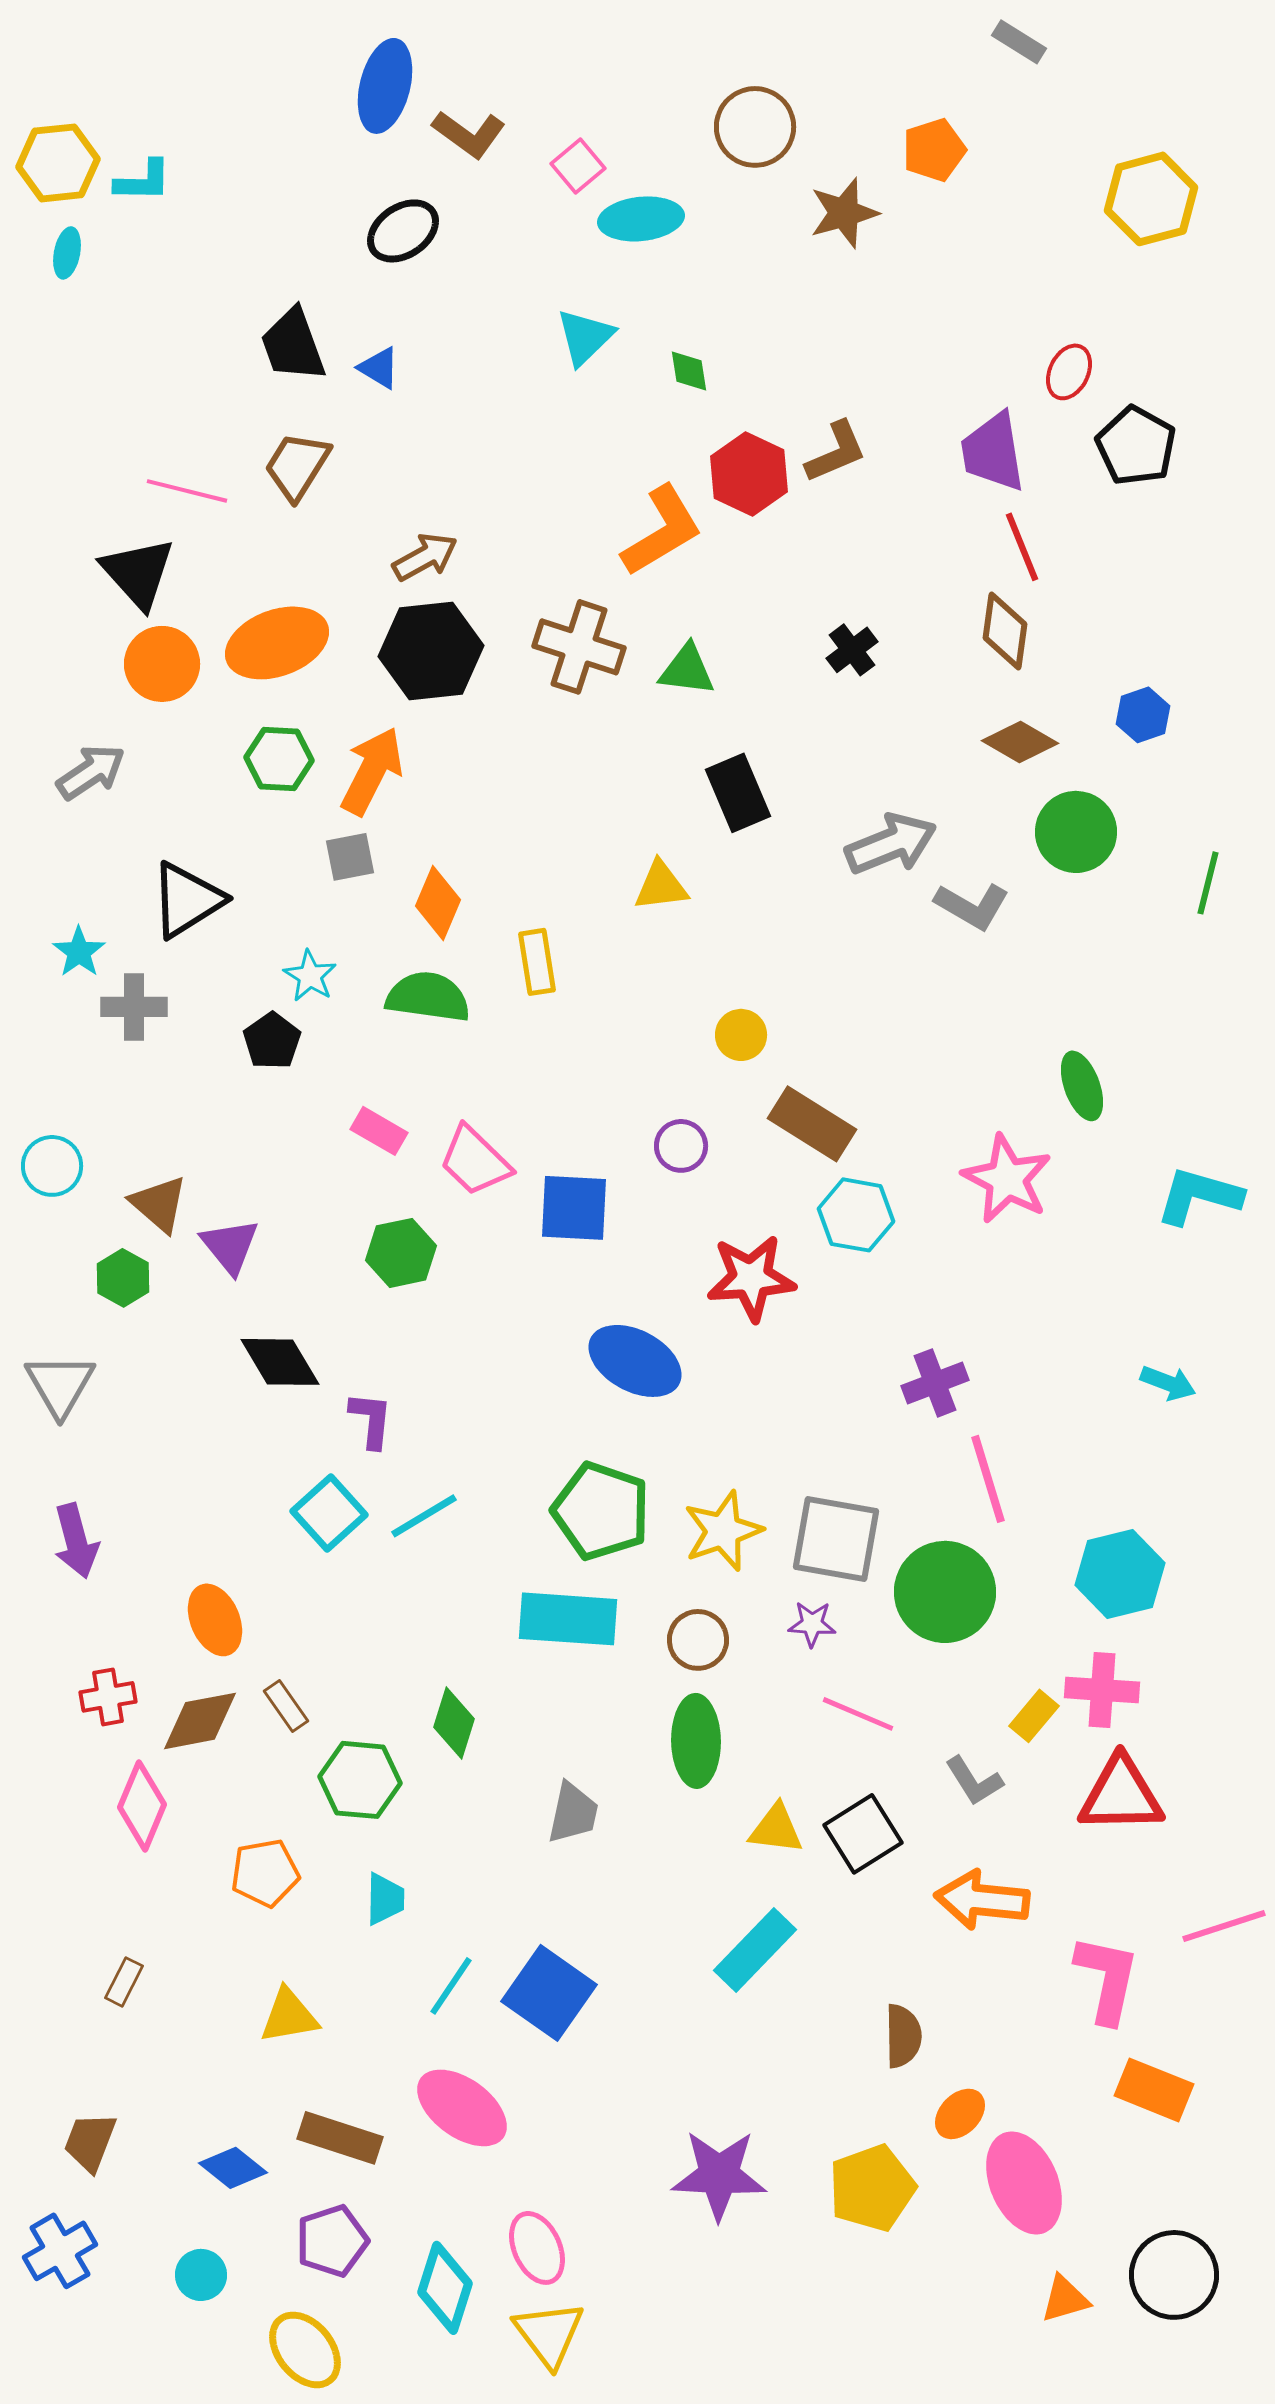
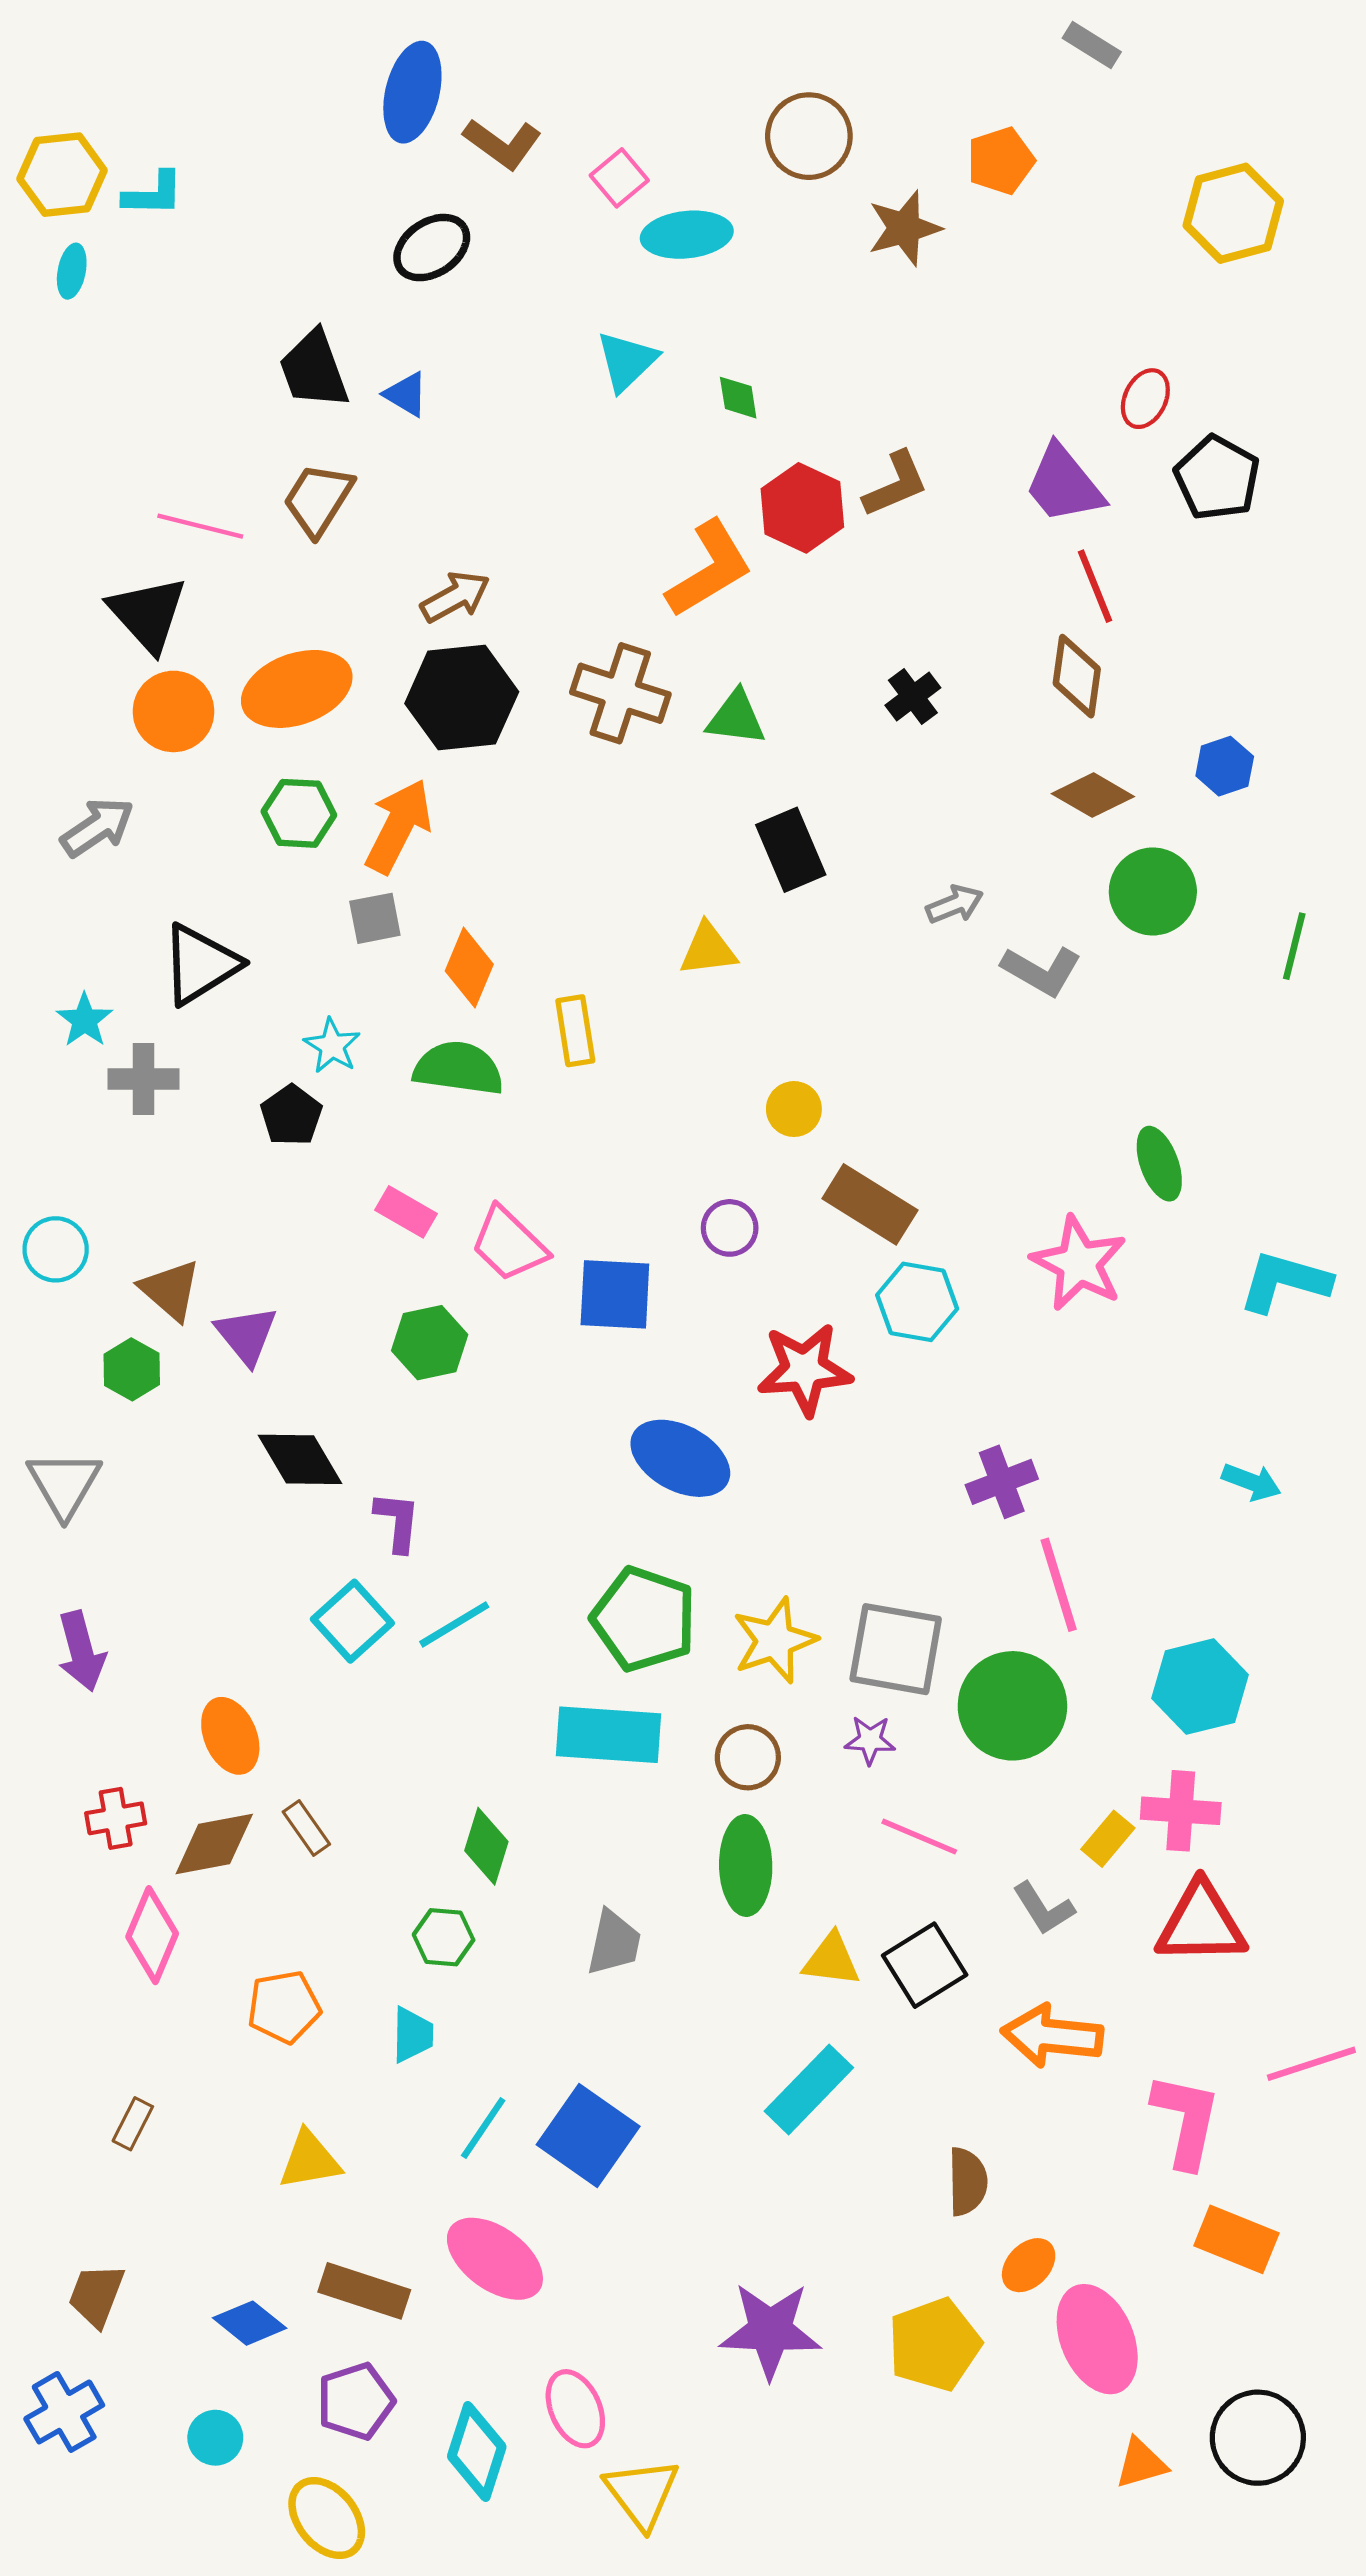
purple trapezoid: (993, 452) -> (1064, 484), turned -30
gray arrow: (891, 844) -> (955, 904), size x0.6
green hexagon: (360, 1780) -> (444, 1937), moved, size x0.7
yellow triangle: (549, 2334) -> (642, 2493), moved

